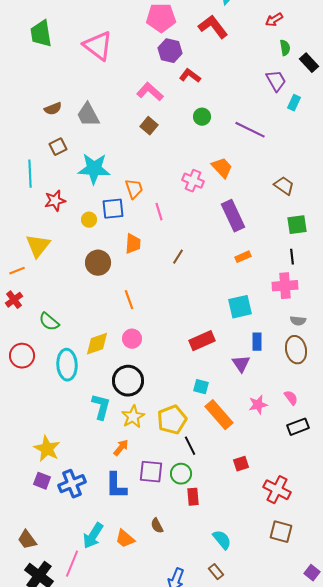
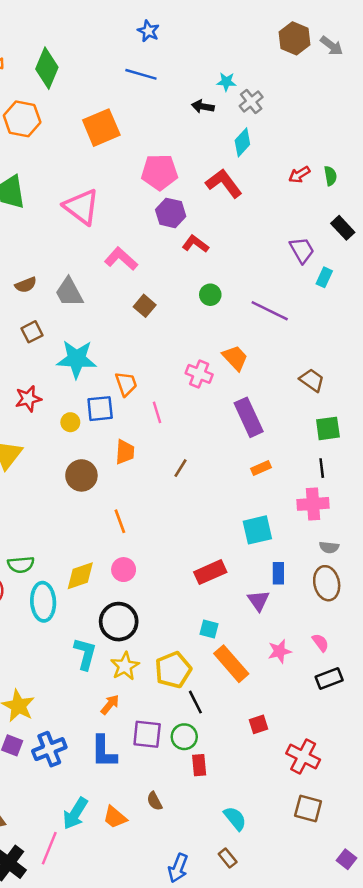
green semicircle: (285, 48) -> (330, 176), moved
pink L-shape: (150, 92) -> (121, 259), moved
green semicircle: (49, 322) -> (21, 565), moved, turned -45

